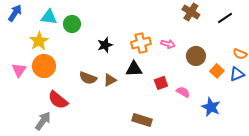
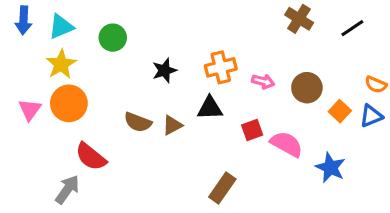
blue arrow: (15, 13) -> (23, 20), turned 150
cyan triangle: (49, 17) -> (61, 27), moved, turned -30
pink arrow: (168, 44) -> (263, 81), moved
pink semicircle: (183, 92) -> (287, 144), size x1.5
brown rectangle: (142, 120) -> (222, 188), turned -72

